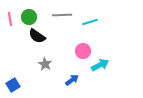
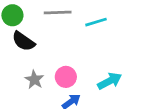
pink circle: (83, 51) -> (66, 77), moved

